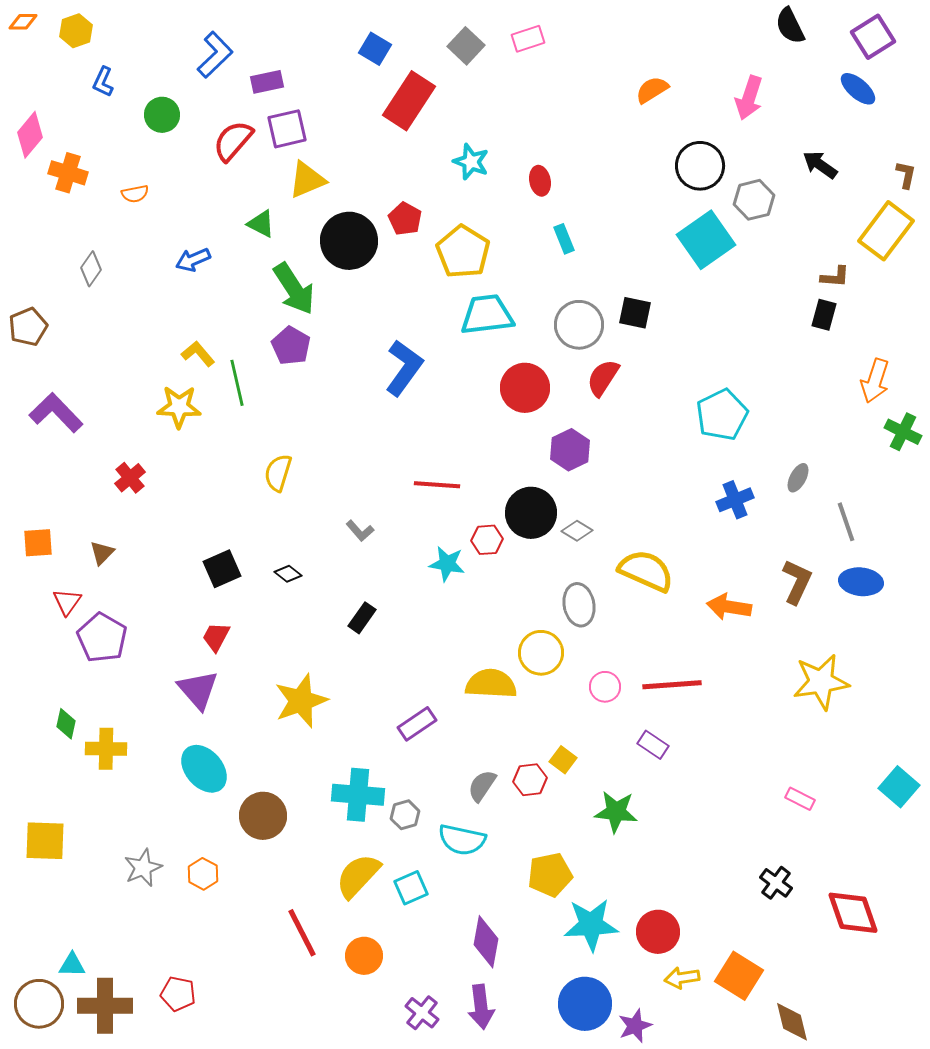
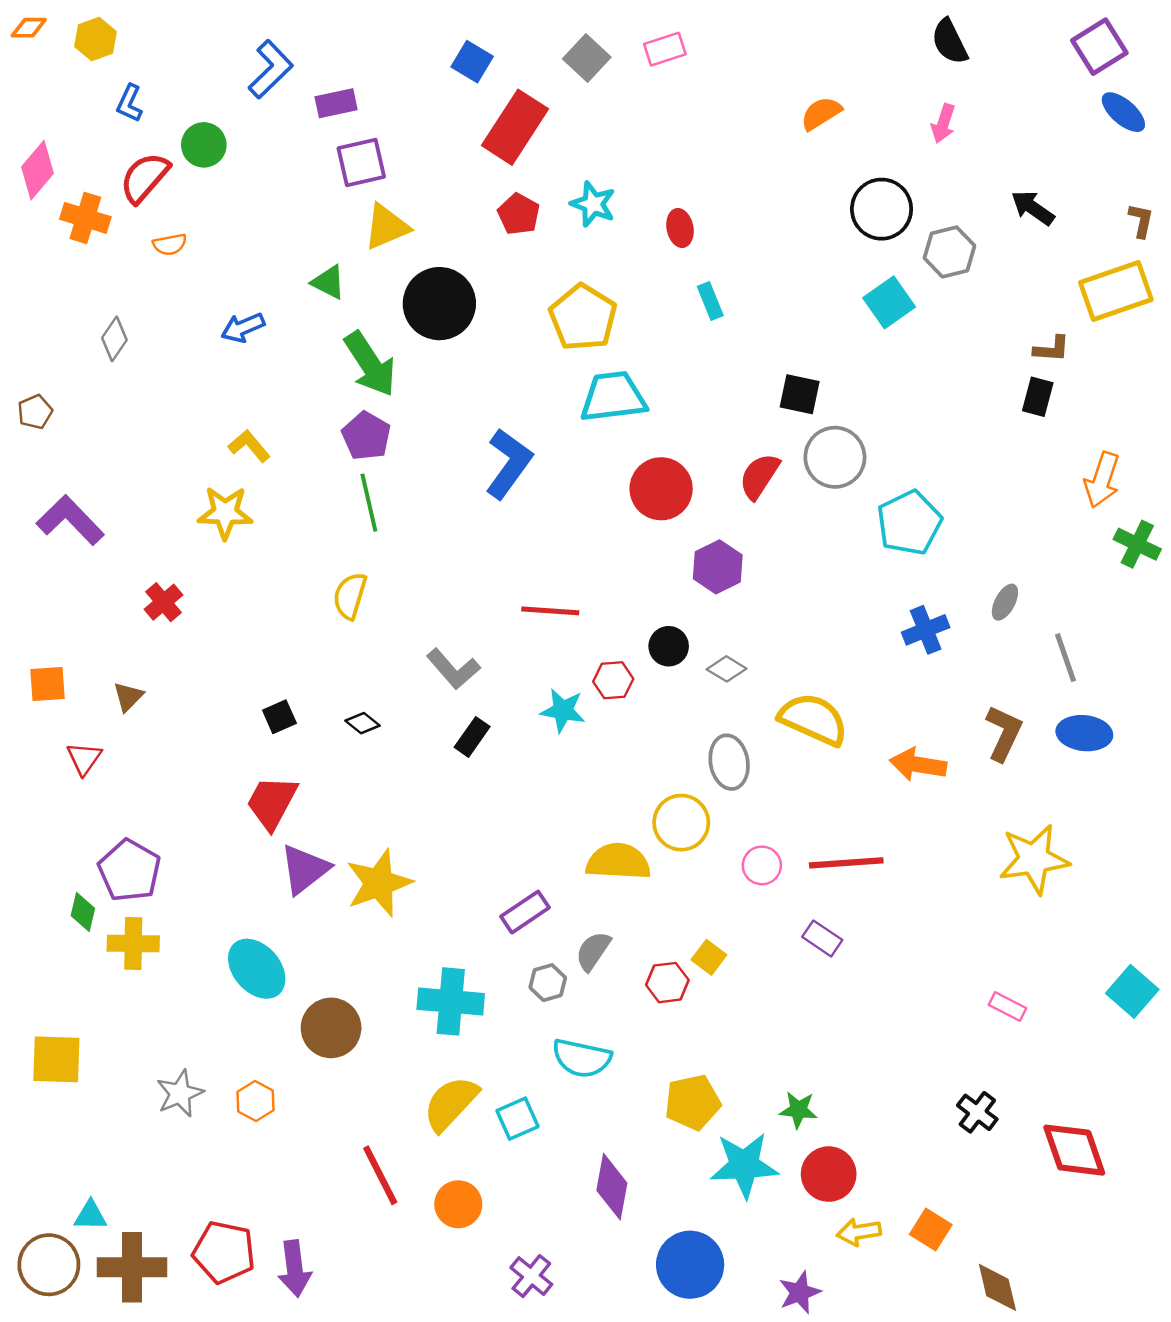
black semicircle: (790, 26) -> (950, 42), moved
blue ellipse: (858, 89) -> (1123, 112), moved
pink arrow: (749, 98) -> (943, 123), size x0.7
red semicircle: (233, 141) -> (145, 178), moved
red pentagon: (405, 219) -> (519, 214), moved
yellow rectangle: (886, 231) -> (1116, 291), turned 34
cyan square: (706, 240) -> (889, 302), size x0.7
gray circle: (579, 325) -> (835, 457), moved
brown pentagon: (28, 327) -> (35, 412), size x0.7
green line: (237, 383) -> (369, 503), moved
black circle: (531, 513) -> (669, 646), size x0.6
gray L-shape: (360, 531) -> (453, 669), size x1.5
black square: (222, 569) -> (279, 717), size x0.7
black rectangle: (362, 618) -> (472, 737), moved
red trapezoid: (216, 637) -> (272, 802), size x1.5
purple pentagon: (102, 638) -> (129, 870), moved
purple triangle: (198, 690) -> (305, 869), moved, turned 33
gray semicircle: (482, 786) -> (593, 951), moved
green star: (616, 812) -> (798, 1110), moved, size x0.7
gray hexagon: (405, 815) -> (548, 983), moved
orange square: (739, 976) -> (931, 1229), size x0.7
red pentagon: (178, 994) -> (224, 1252), size x1.4
blue circle: (585, 1004) -> (690, 1265), moved
purple arrow: (481, 1007) -> (295, 1269), moved

